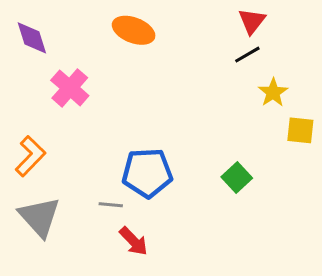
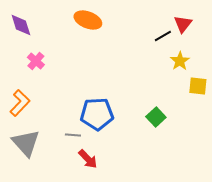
red triangle: (252, 21) -> (183, 24), moved
pink cross: (70, 88) -> (36, 61), moved, size x0.7

